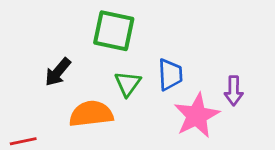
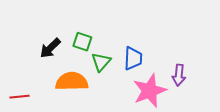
green square: (114, 31) -> (82, 42), moved, size x0.6

